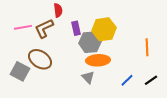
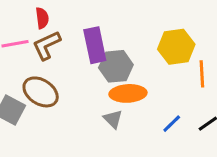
red semicircle: (58, 10) -> (42, 18), moved
purple rectangle: (76, 28) -> (95, 45), size x1.6
yellow hexagon: (104, 29) -> (176, 47), moved

